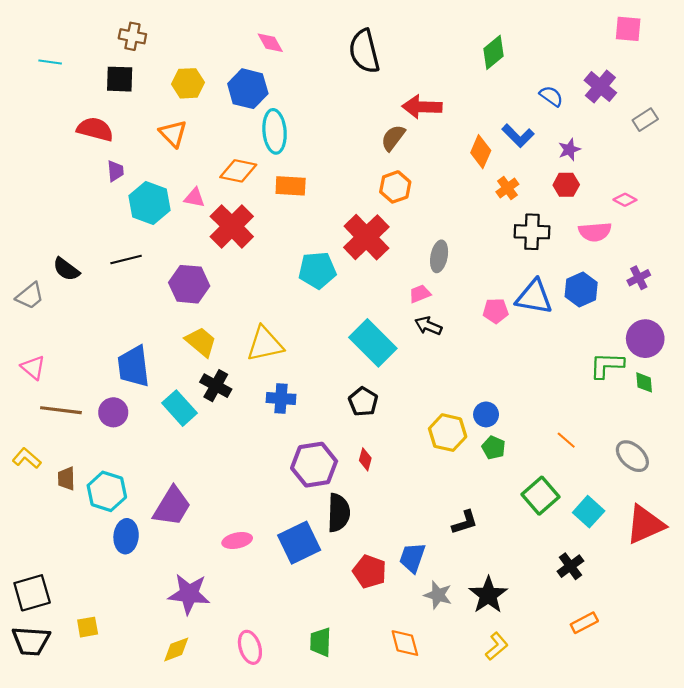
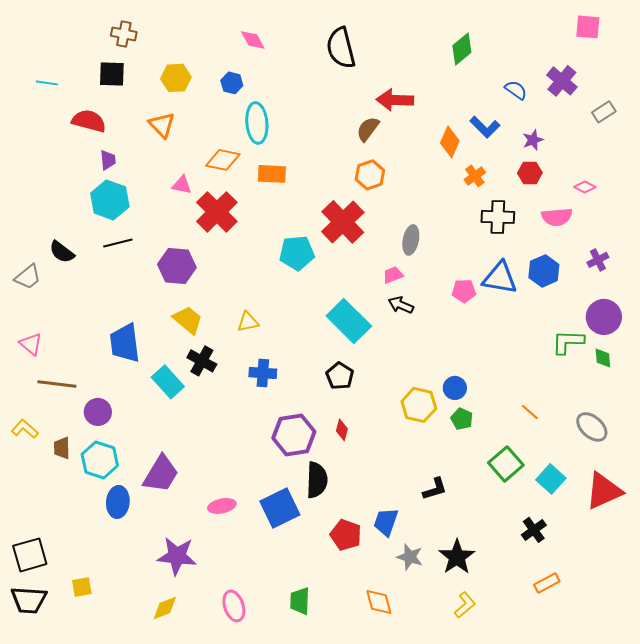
cyan line: (50, 62) -> (47, 83), moved
blue hexagon: (248, 89) -> (232, 83), size x0.6
cyan hexagon: (150, 203) -> (110, 200), moved
yellow triangle: (265, 344) -> (248, 322), size x0.6
purple circle: (113, 412) -> (98, 412), moved

